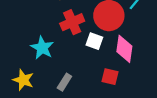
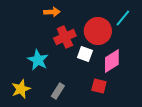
pink diamond: (124, 49) -> (112, 61), turned 50
yellow star: (23, 80) -> (21, 89), turned 30

